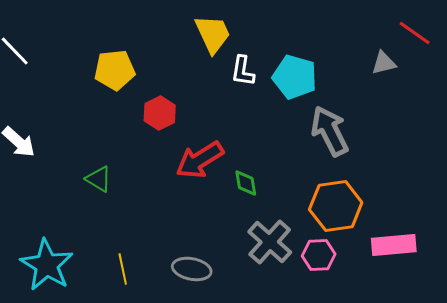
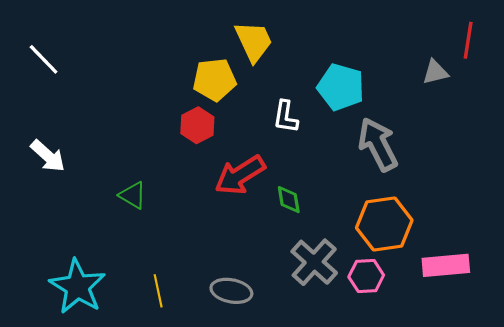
red line: (415, 33) -> (468, 40), turned 64
yellow pentagon: (115, 70) -> (214, 80), moved
white L-shape: (243, 71) -> (286, 117), moved

